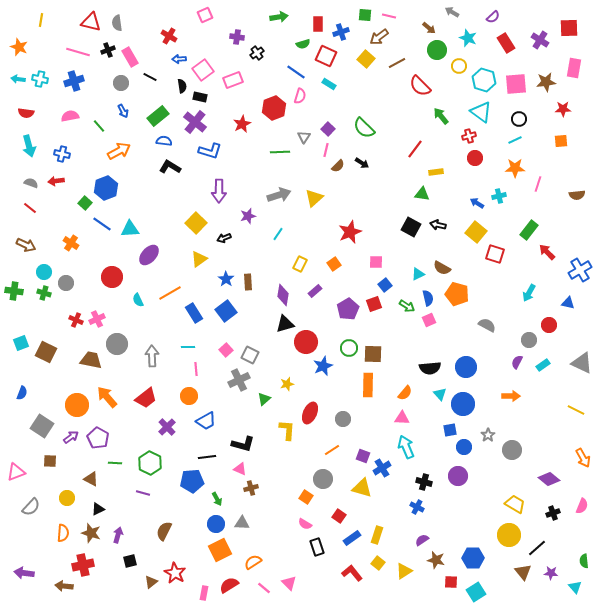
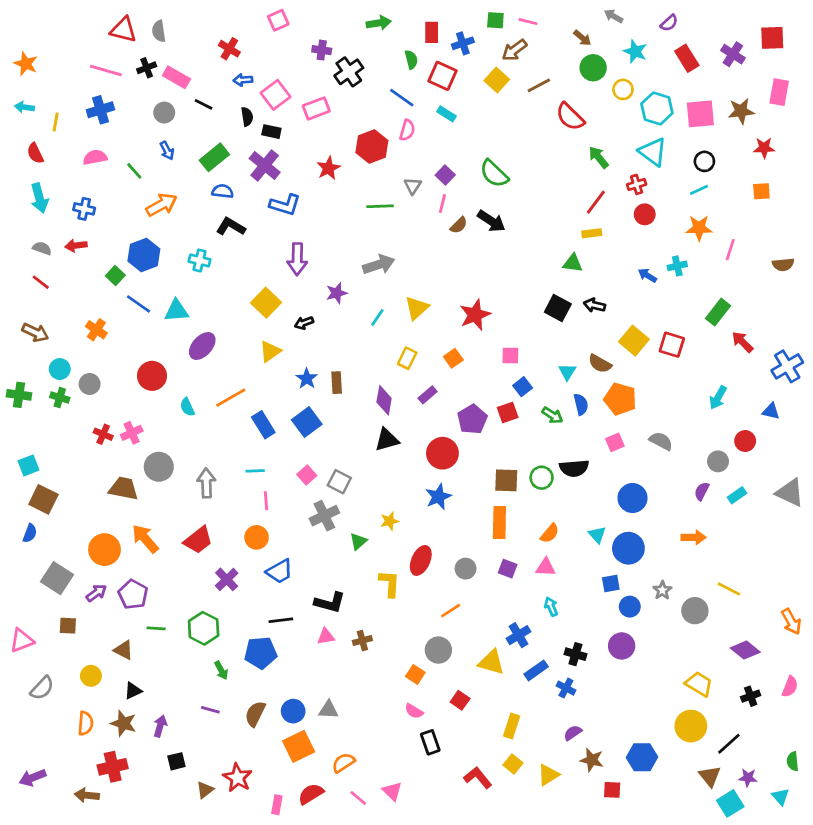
yellow line: (41, 20) -> (56, 122), moved
green semicircle: (303, 44) -> (411, 60), turned -88
black cross: (257, 53) -> (349, 72), size x1.5
pink rectangle: (130, 57) -> (176, 77), turned -30
cyan cross: (40, 79) -> (200, 260), moved
red semicircle: (26, 113) -> (35, 153), turned 56
red line: (415, 149) -> (596, 202), moved
black arrow: (362, 163) -> (491, 221), size x1.5
yellow triangle: (314, 198) -> (417, 308), moved
yellow square: (476, 232) -> (634, 341), moved
cyan triangle: (418, 274) -> (567, 372), turned -32
pink square: (429, 320) -> (615, 442), moved
red circle: (306, 342) -> (442, 453), moved
green circle: (349, 348) -> (542, 478), moved
brown square: (46, 352) -> (43, 499), moved
black semicircle: (430, 368) -> (574, 468), moved
yellow line: (576, 410) -> (729, 589), moved
cyan arrow: (406, 447) -> (551, 607), size x0.6
purple square: (363, 456) -> (508, 569), moved
pink triangle: (240, 469) -> (326, 636), turned -32
brown cross: (251, 488) -> (362, 641), moved
purple line: (143, 493) -> (210, 710), moved
green arrow: (217, 499) -> (221, 670), moved
brown semicircle: (164, 531) -> (255, 714), moved
blue rectangle: (352, 538) -> (536, 670), moved
purple arrow: (24, 573) -> (33, 778), turned -30
cyan square: (476, 592) -> (730, 803), moved

